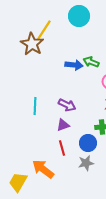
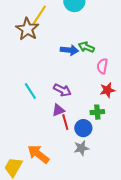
cyan line: (35, 106) -> (30, 91), turned -36
red line: (62, 148) -> (65, 122), moved

